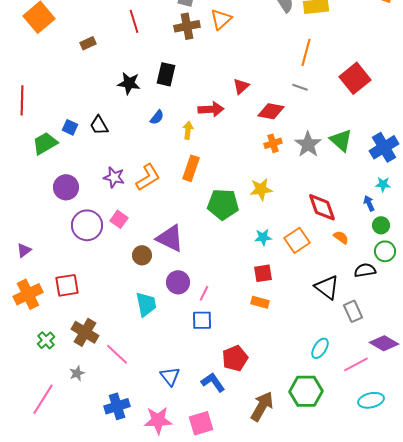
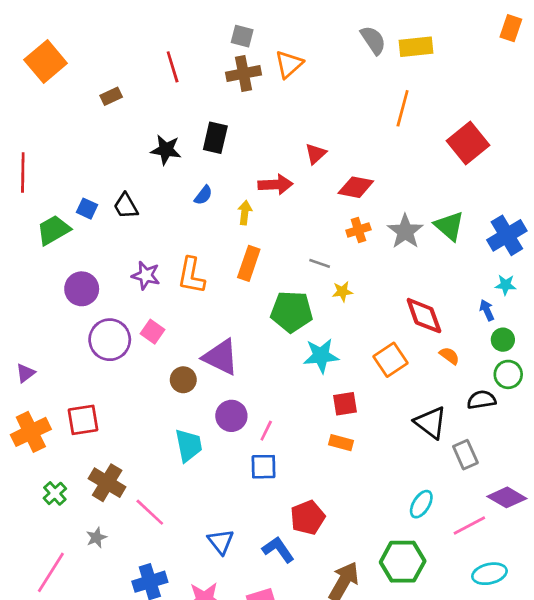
gray line: (300, 87) -> (320, 263), moved
orange L-shape: (148, 177) -> (191, 275), turned 132
yellow star: (261, 189) -> (342, 292), size x0.7
cyan star: (263, 237) -> (321, 356), moved, size x1.5

